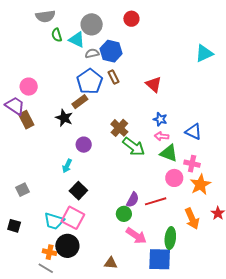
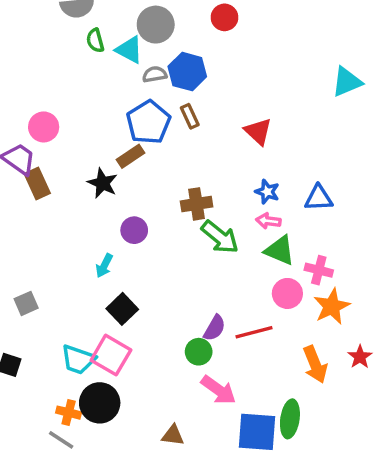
brown cross: (119, 128) -> (197, 204), turned 36
blue triangle: (193, 132) -> (319, 198), moved, turned -30
green ellipse: (170, 238) -> (290, 419), moved

